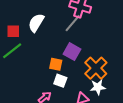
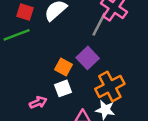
gray line: (73, 23) -> (99, 24), turned -30
white square: (60, 81) -> (63, 88), turned 32

